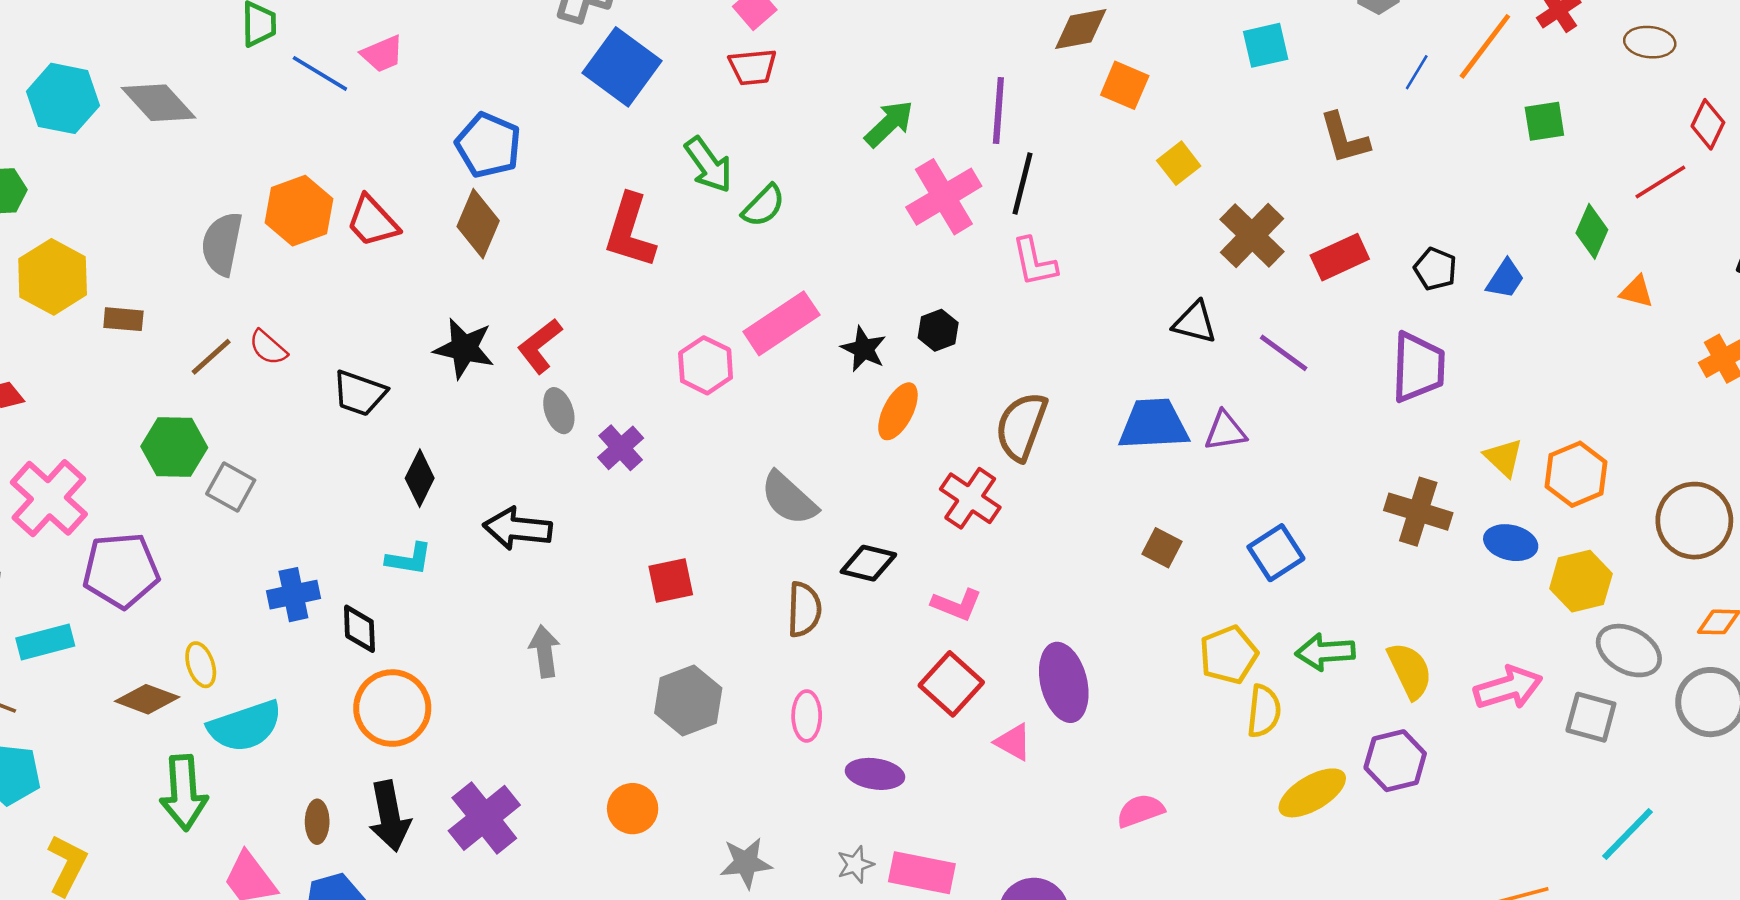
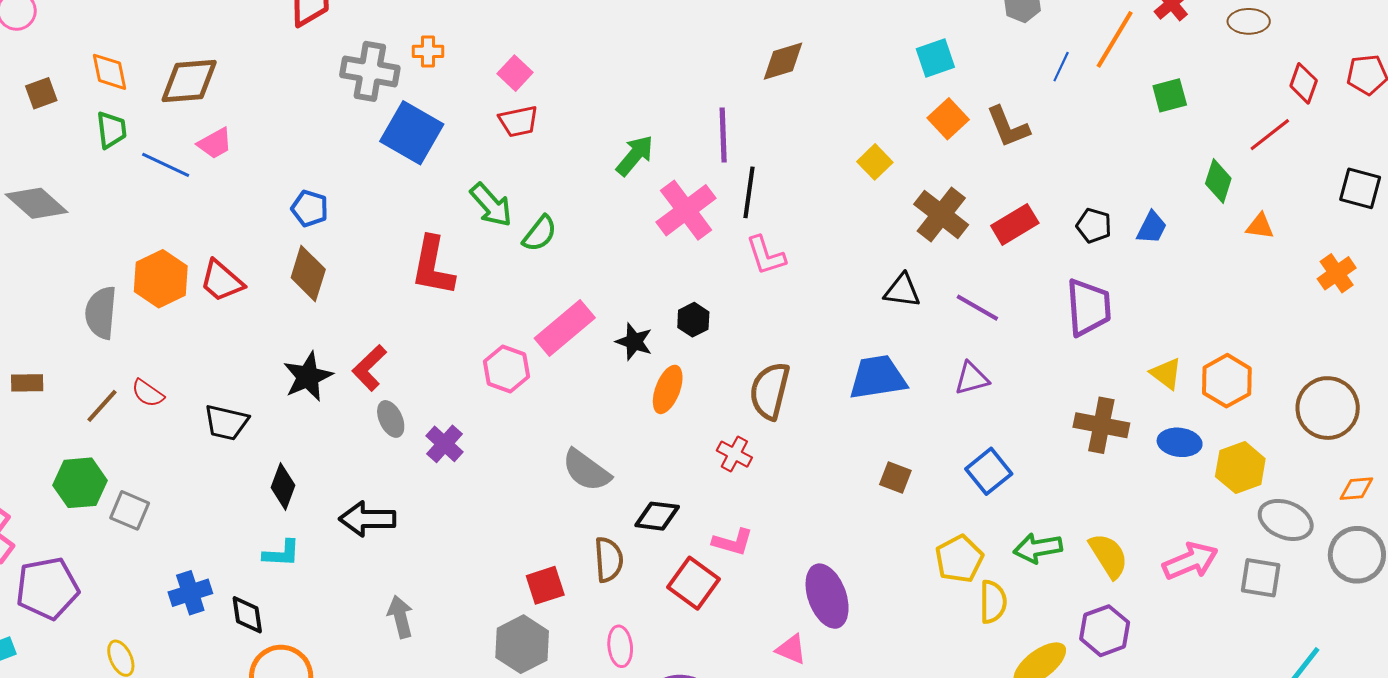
orange square: (1125, 85) -> (948, 119), moved, turned 30
blue pentagon: (488, 145) -> (310, 208), size x0.7
black star: (464, 348) -> (308, 377), turned -30
purple triangle: (1225, 431) -> (972, 378), moved
red cross: (970, 498) -> (734, 454), size x0.7
red square: (671, 580) -> (545, 585), moved
red square: (951, 684) -> (694, 583), moved

